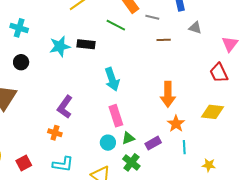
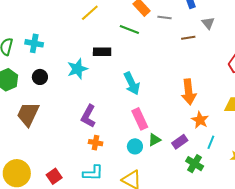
gray triangle: (195, 28) -> (208, 23), turned 40
brown line: (164, 40) -> (188, 38), moved
cyan star: (60, 46) -> (77, 69), moved
orange cross: (55, 133) -> (96, 143), moved
cyan line: (184, 147) -> (211, 142), turned 32
green cross: (131, 162) -> (195, 164), moved

